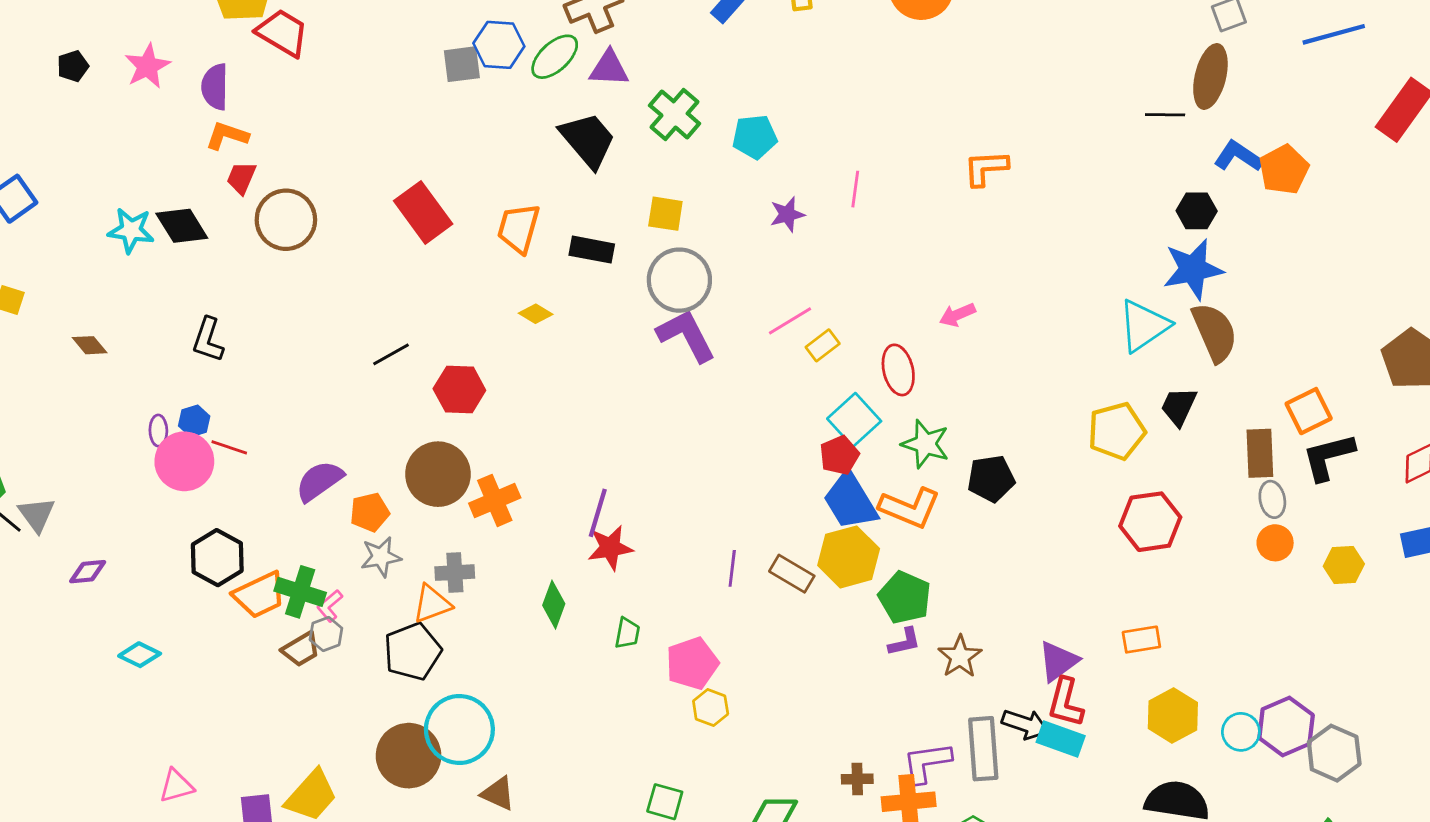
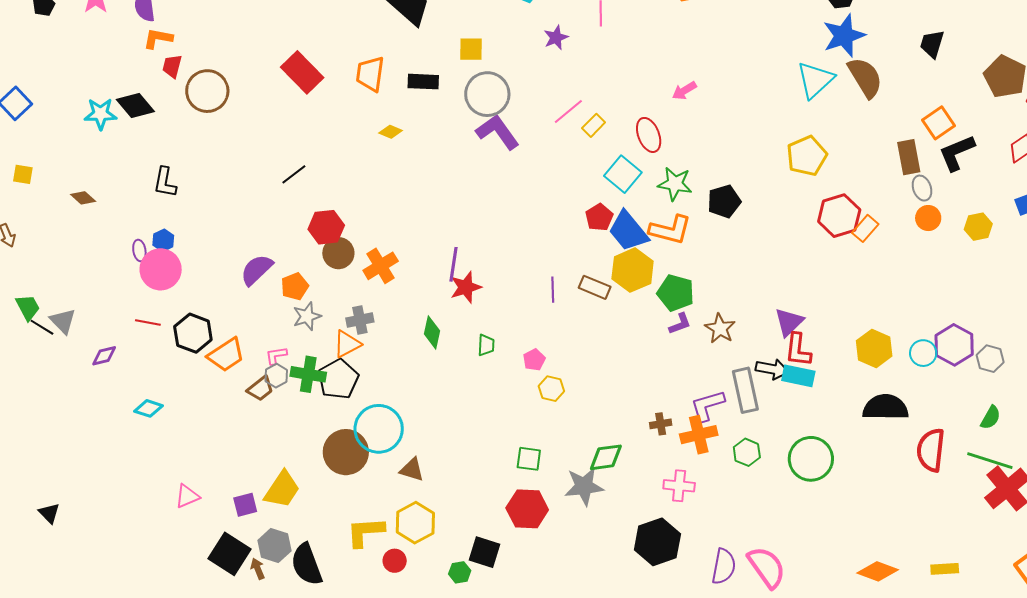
red hexagon: (459, 390) -> (326, 227), moved
black trapezoid: (1179, 406) -> (932, 44), moved
red line: (229, 447) -> (148, 322), moved
red pentagon: (839, 455) -> (599, 217), moved
brown circle: (438, 474) -> (338, 253), size x0.7
green cross: (300, 592) -> (308, 374), moved
pink L-shape: (330, 606) -> (276, 356), turned 40
orange rectangle: (1141, 640) -> (865, 228), moved, turned -32
pink pentagon: (692, 663) -> (534, 360), size x0.6
gray hexagon: (1334, 753) -> (990, 359), size x0.7

